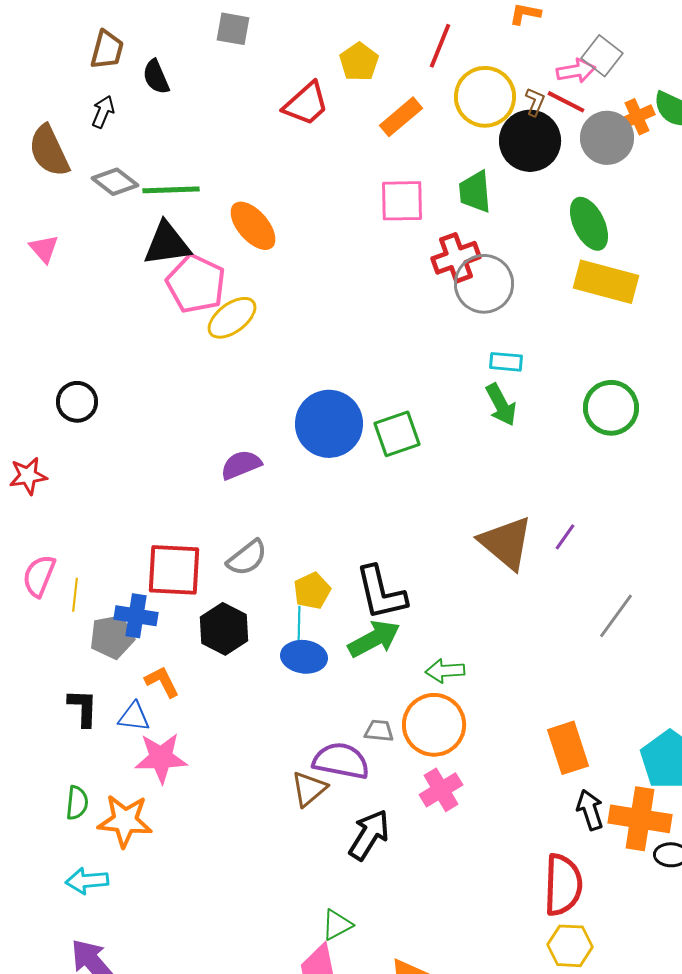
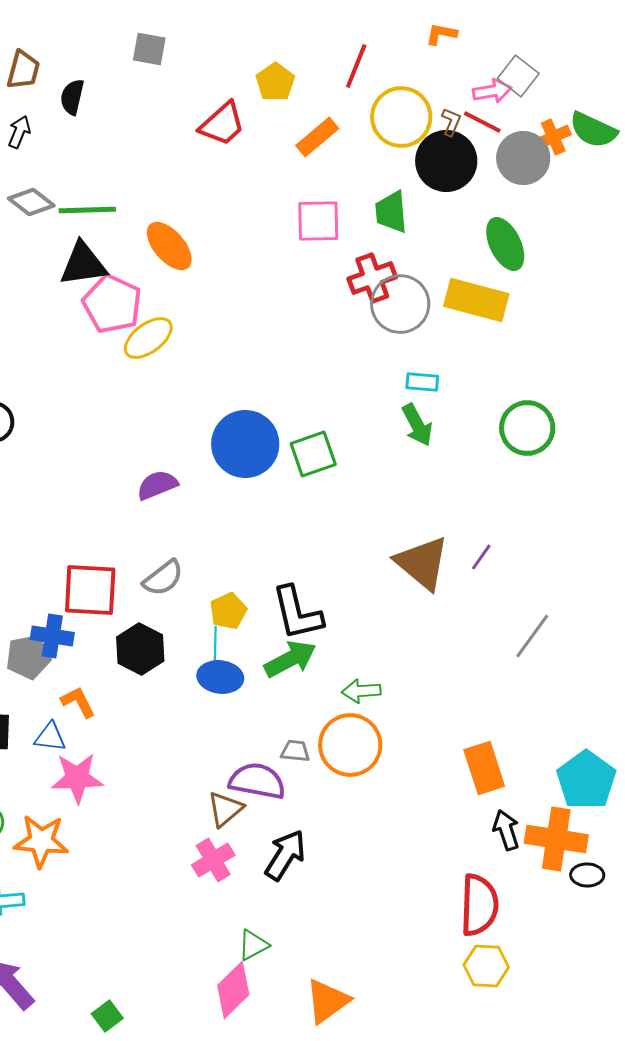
black semicircle: (156, 77) -> (72, 97), turned 36
yellow rectangle: (606, 282) -> (476, 300), moved
pink cross: (441, 790) -> (213, 860), moved

